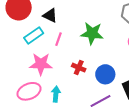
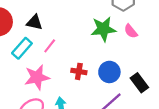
green star: (92, 33) -> (103, 29), moved
pink line: (59, 39) -> (50, 46), turned 32

